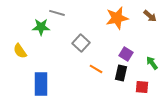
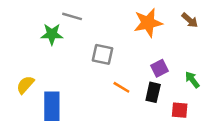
gray square: (81, 43) -> (102, 54), turned -30
yellow semicircle: (20, 51) -> (25, 85), moved, turned 77
purple square: (126, 54) -> (159, 68), turned 32

